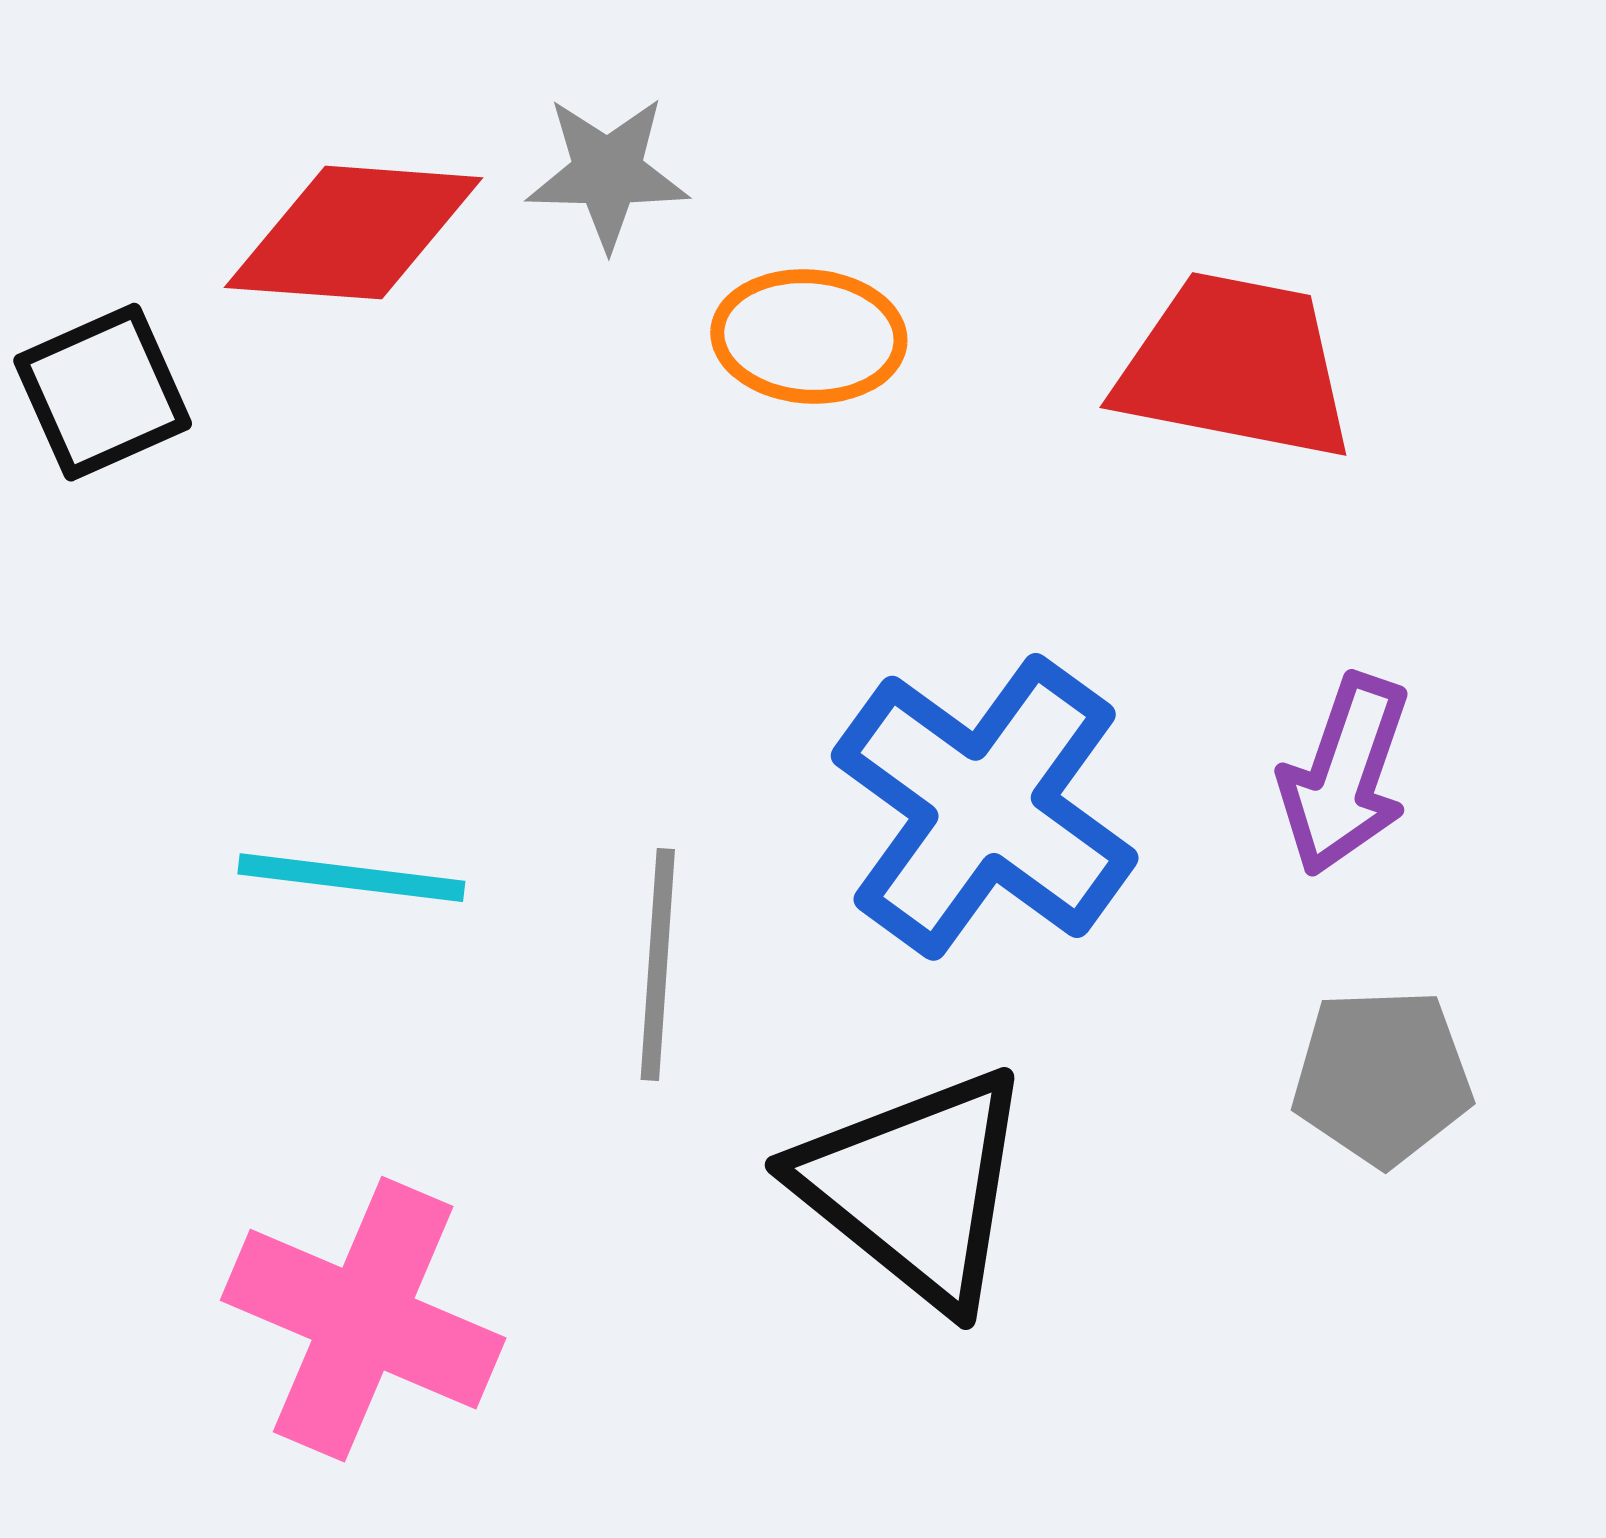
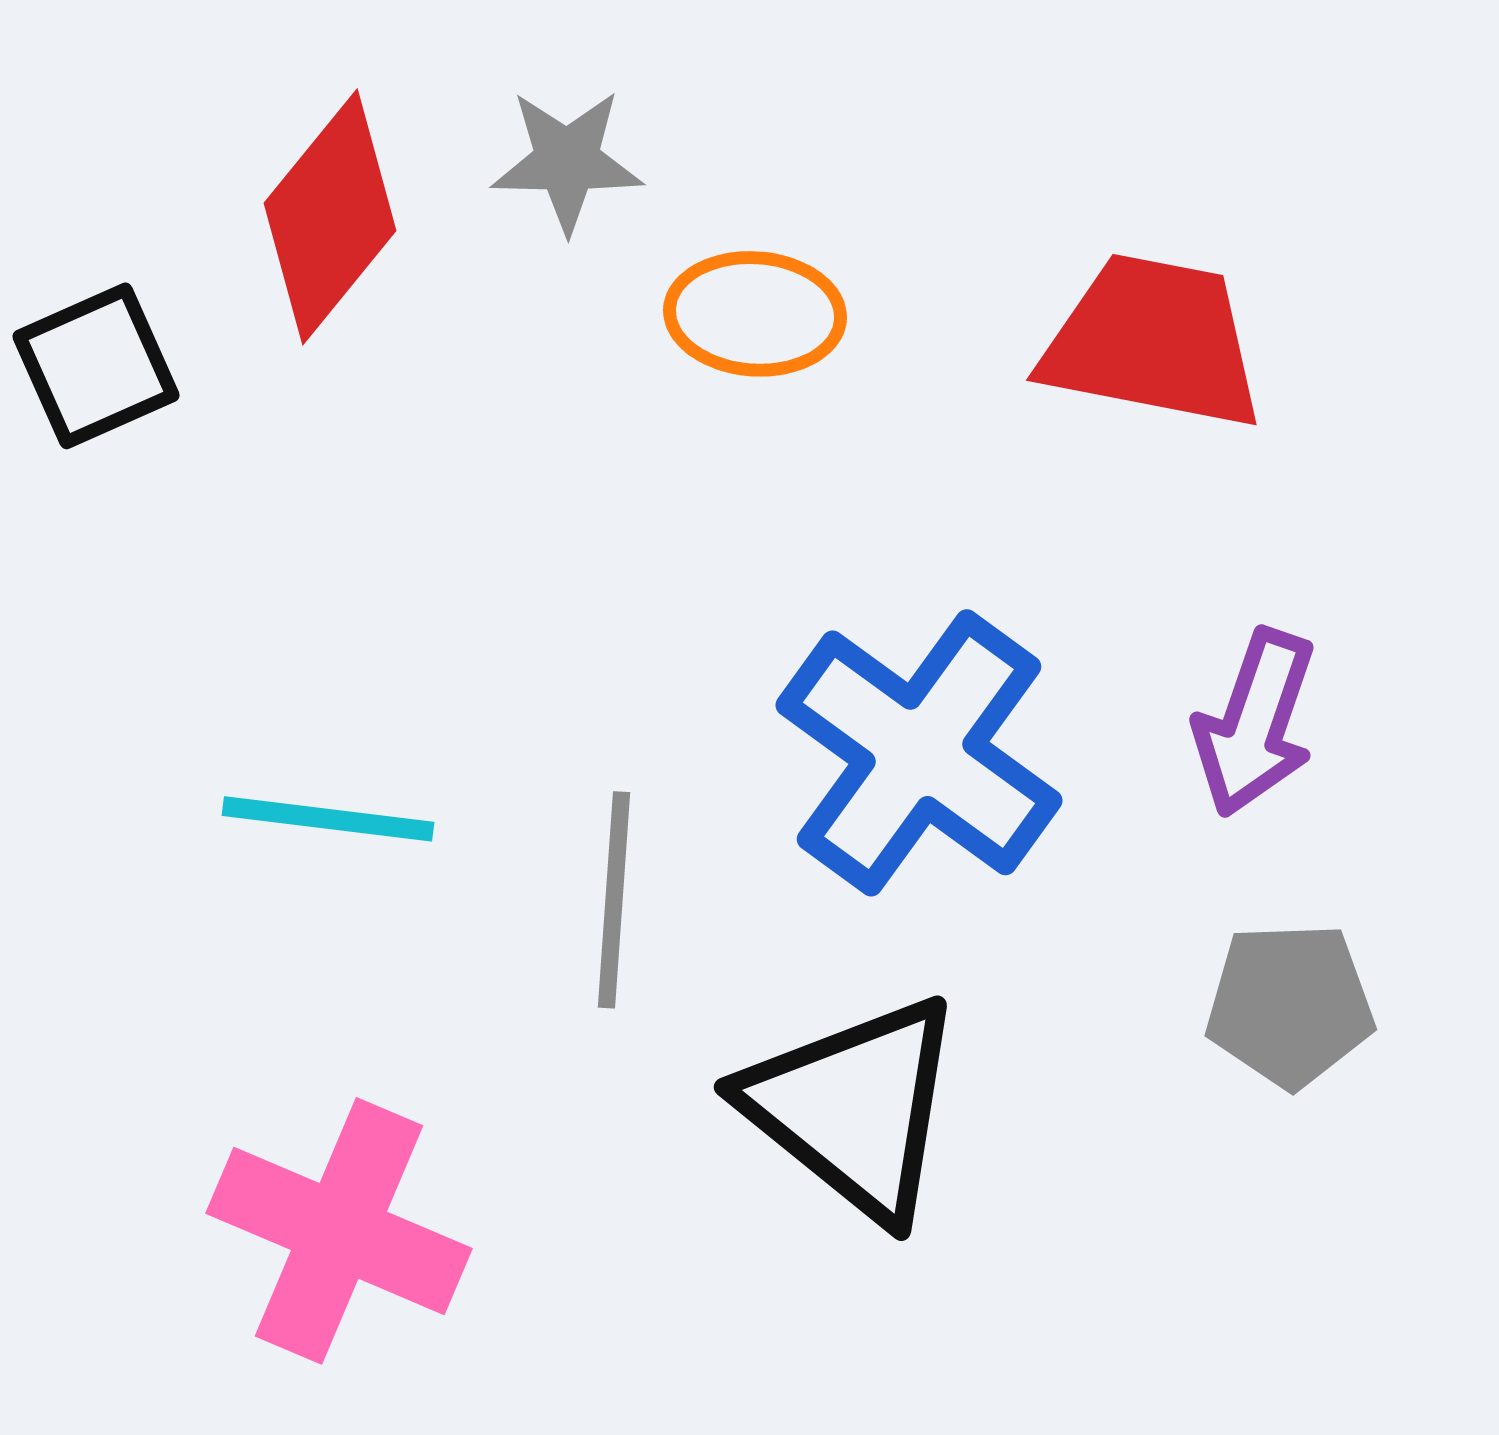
red diamond: (353, 233) -> (330, 217), turned -55

